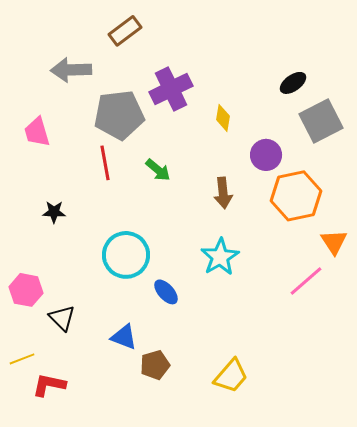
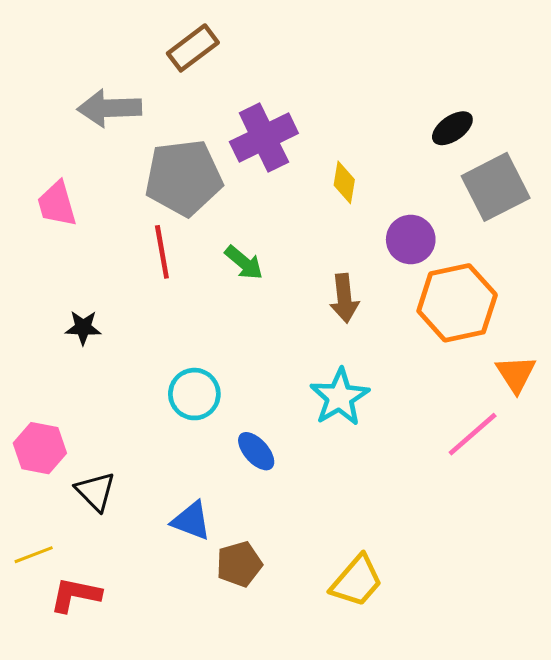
cyan circle: (126, 255) -> (194, 394), size x0.7

